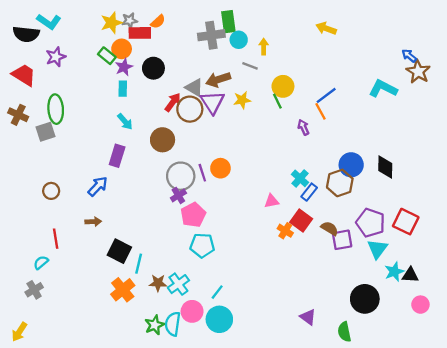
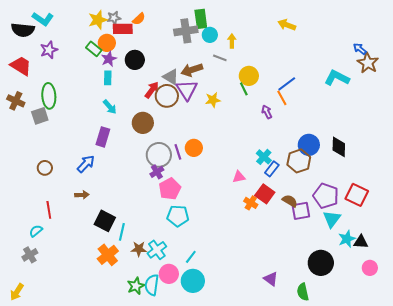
yellow star: (242, 100) -> (213, 100), moved

